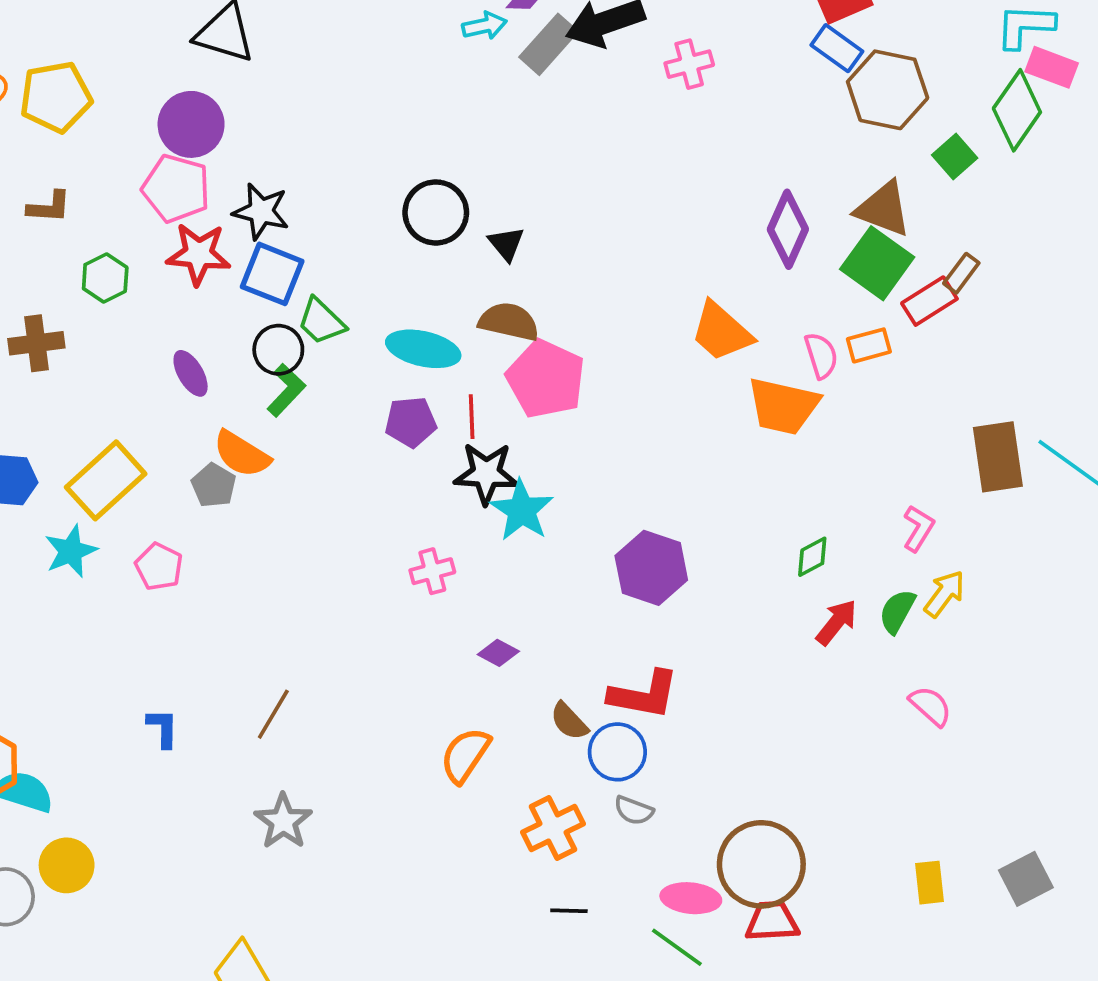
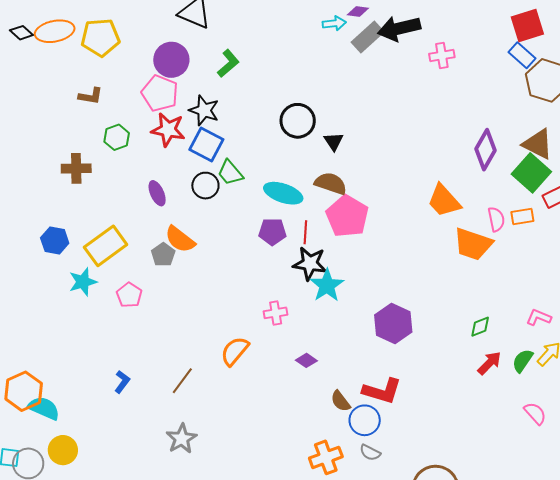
green L-shape: (286, 390) -> (228, 63), moved
pink L-shape: (918, 528) -> (539, 317), turned -105
blue L-shape: (163, 728) -> (122, 382), turned 30
orange semicircle: (465, 755) -> (235, 351), moved

